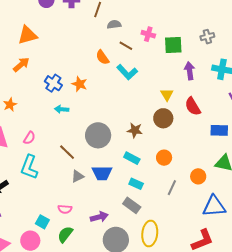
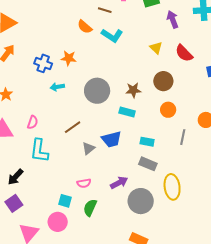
brown circle: (163, 118) -> (163, 81), moved
gray circle: (98, 135) -> (97, 91), moved
brown line: (67, 152) -> (73, 127), turned -66
cyan rectangle: (132, 158) -> (127, 112), moved

